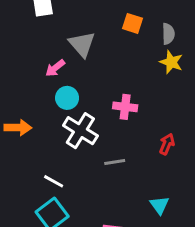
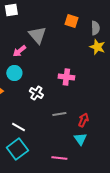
cyan circle: (67, 98) -> (14, 73), moved
white cross: (80, 131) -> (36, 93), size x0.6
red arrow: (167, 144) -> (83, 120), moved
cyan triangle: (159, 205) -> (80, 139), moved

